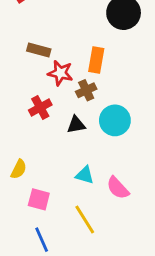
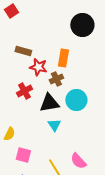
black triangle: (76, 125) -> (49, 103), size x1.5
cyan triangle: (85, 175) -> (54, 125), moved, turned 40
pink semicircle: (118, 188) -> (78, 161), moved

